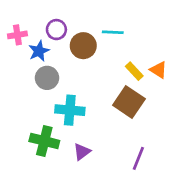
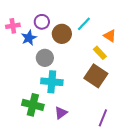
cyan line: (113, 32) -> (84, 24), turned -49
orange triangle: (158, 70) -> (110, 36), moved
gray circle: (47, 78) -> (45, 58), moved

